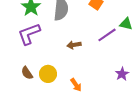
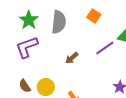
brown arrow: (74, 45) -> (72, 58), turned -32

